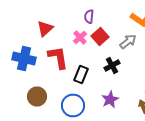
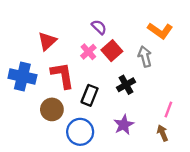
purple semicircle: (89, 16) -> (99, 27), turned 128
gray arrow: (128, 42) -> (145, 56), turned -66
brown circle: (37, 96) -> (52, 109), moved

